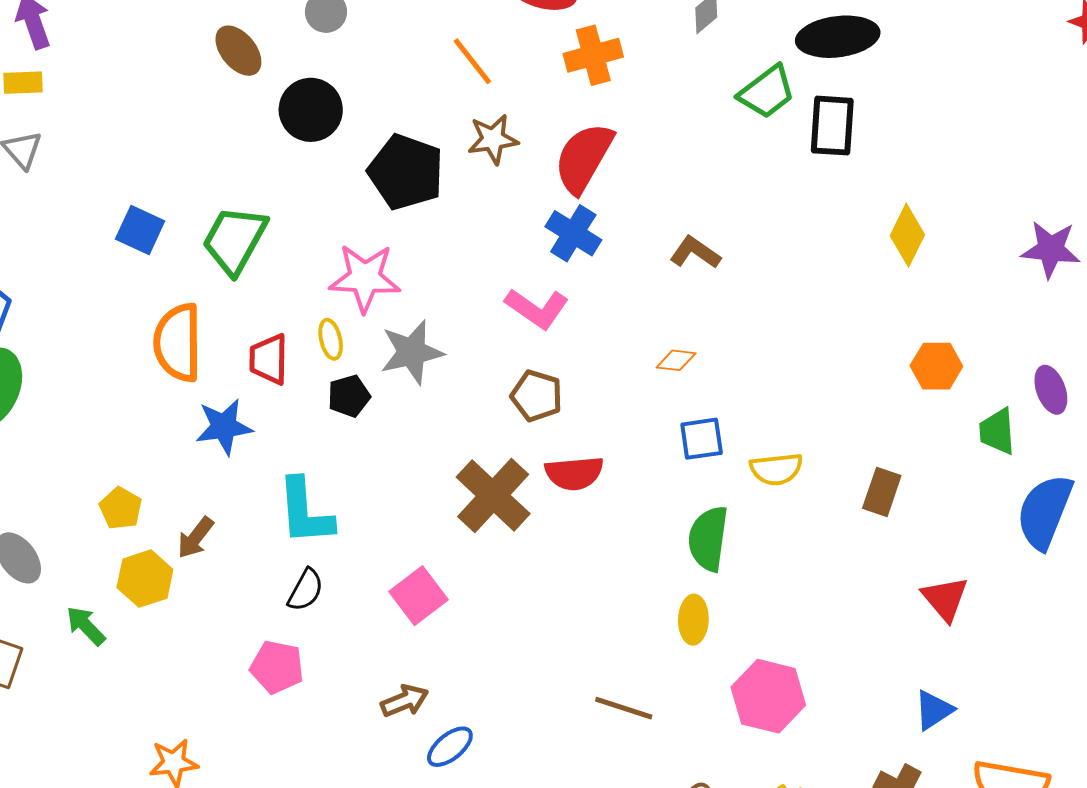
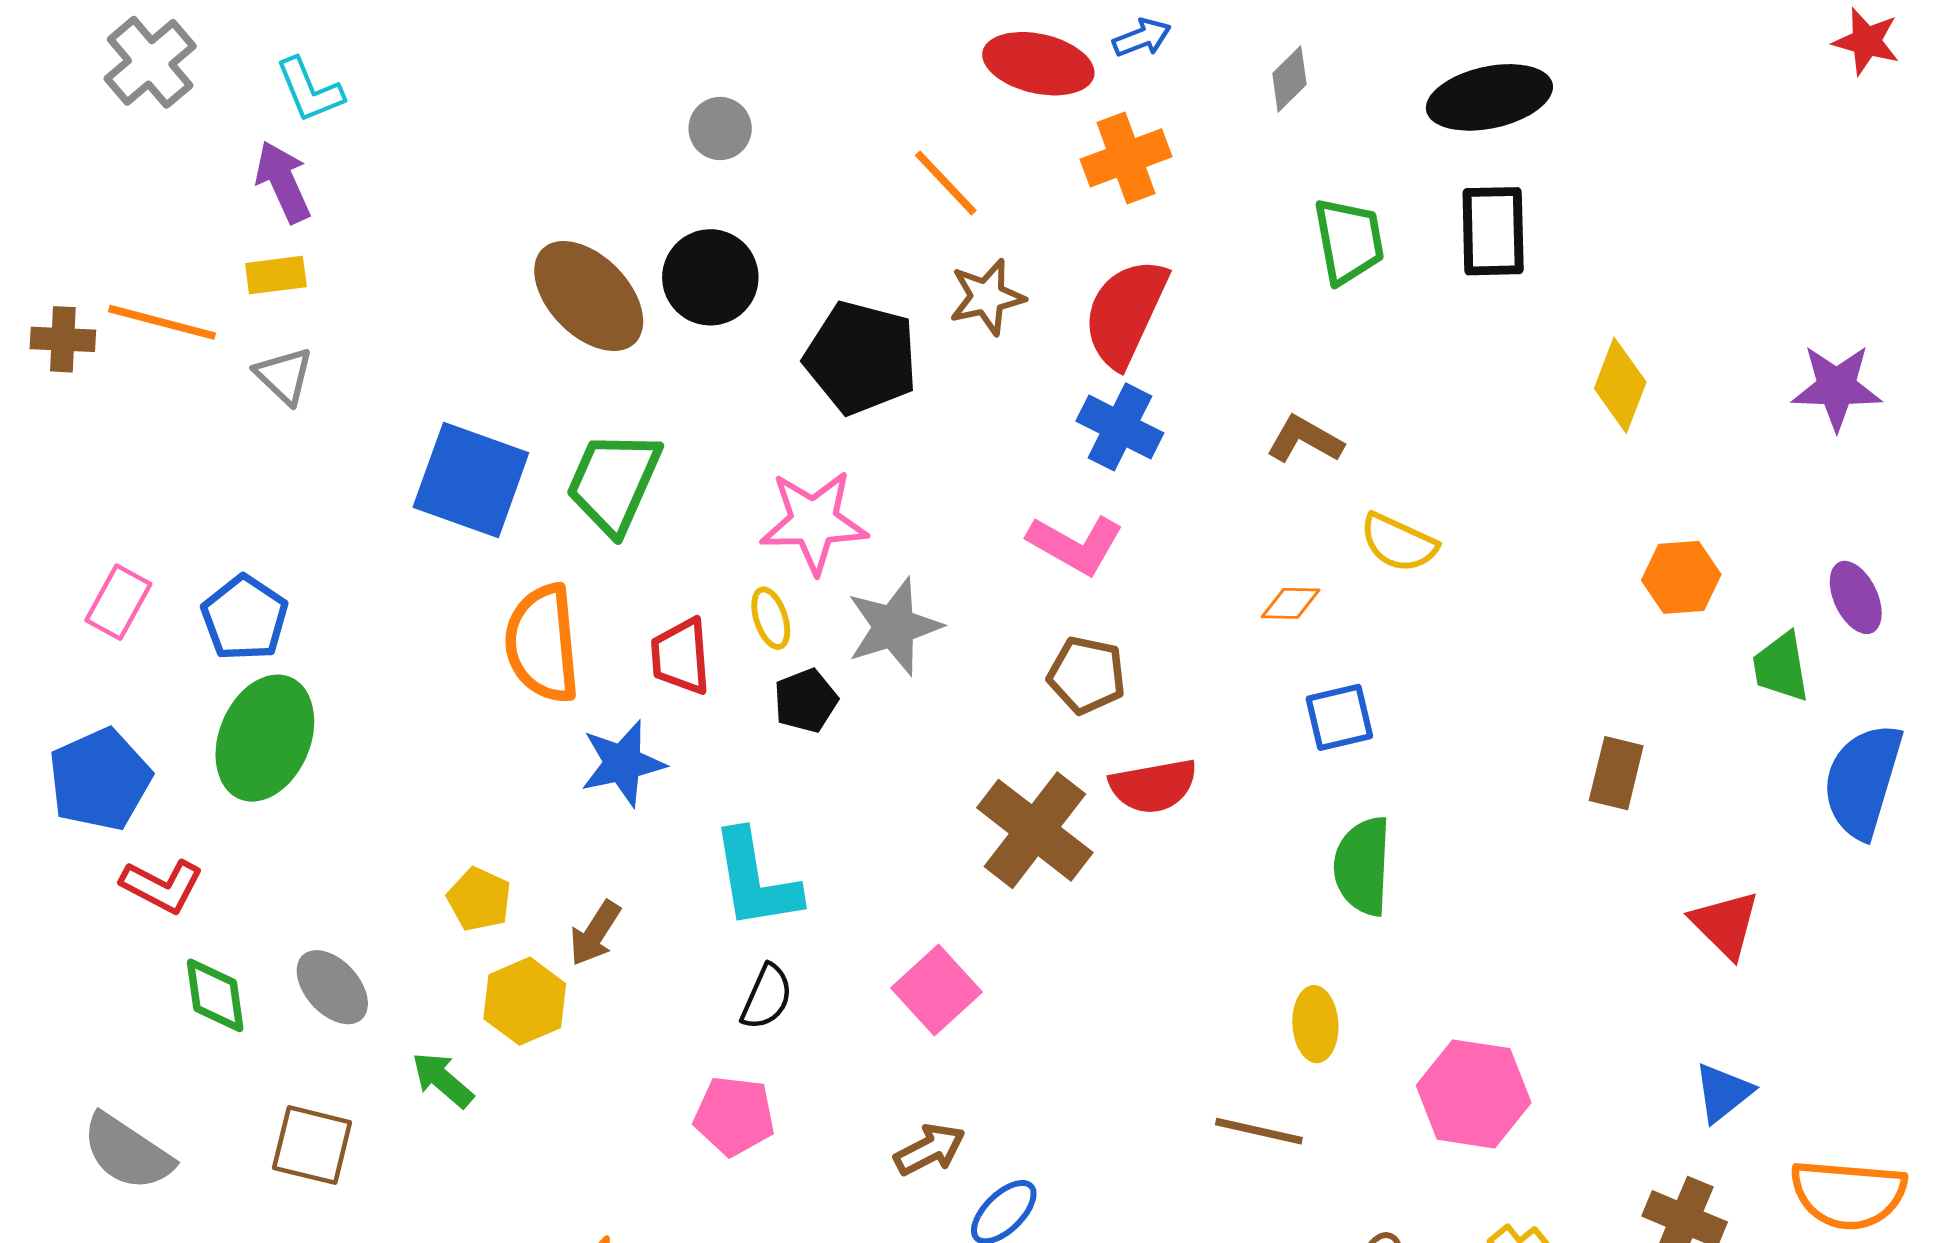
brown ellipse: (238, 51) -> (589, 296), moved, size x1.5
green trapezoid: (767, 92) -> (1349, 241), moved, turned -58
blue square: (140, 230) -> (471, 480), size x1.6
yellow semicircle: (776, 469) -> (1399, 543), moved, turned 36
yellow ellipse: (693, 620) -> (1315, 1024), moved

